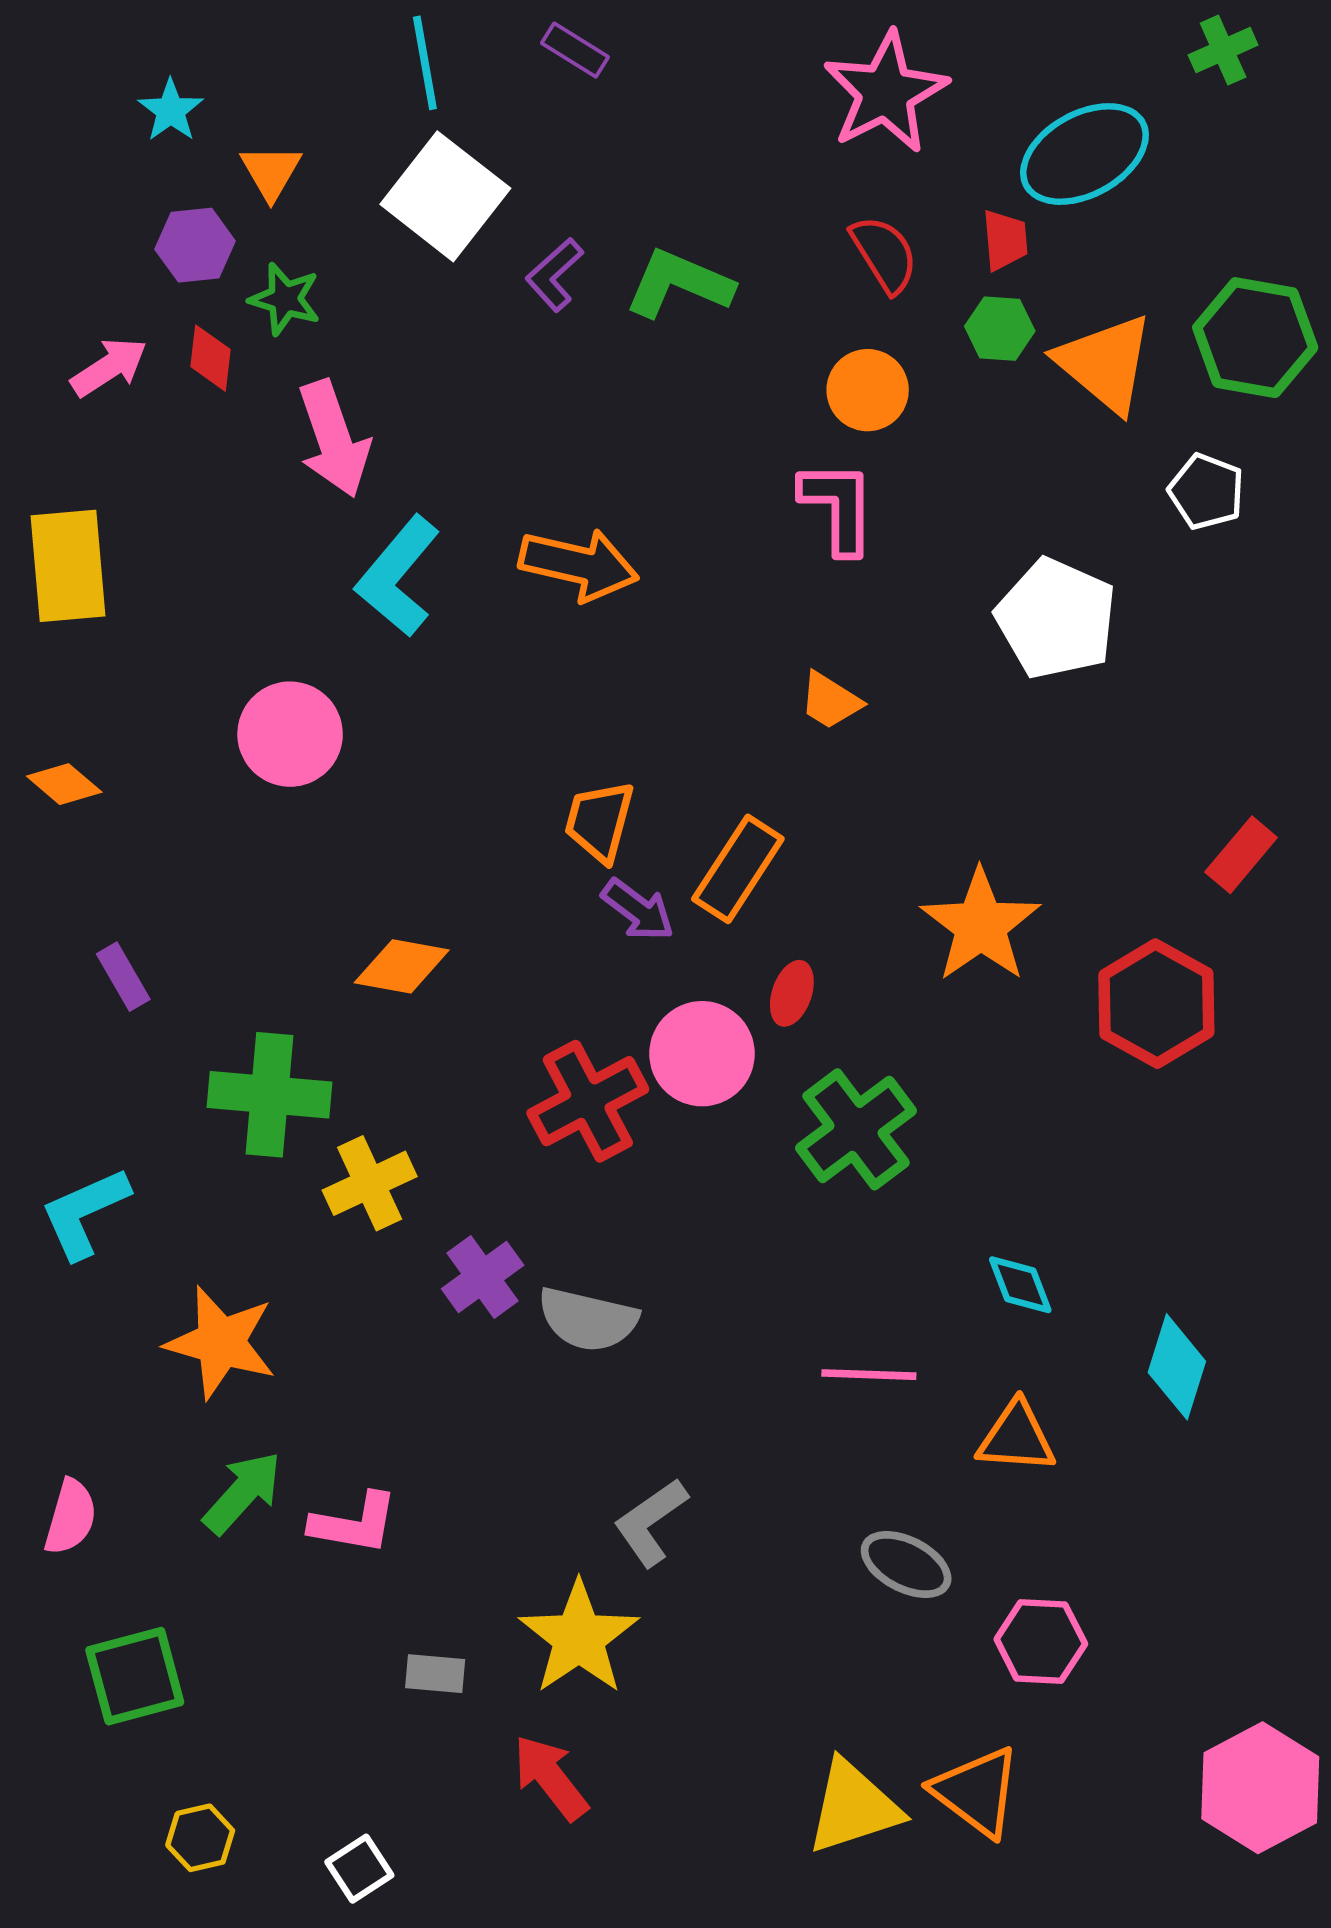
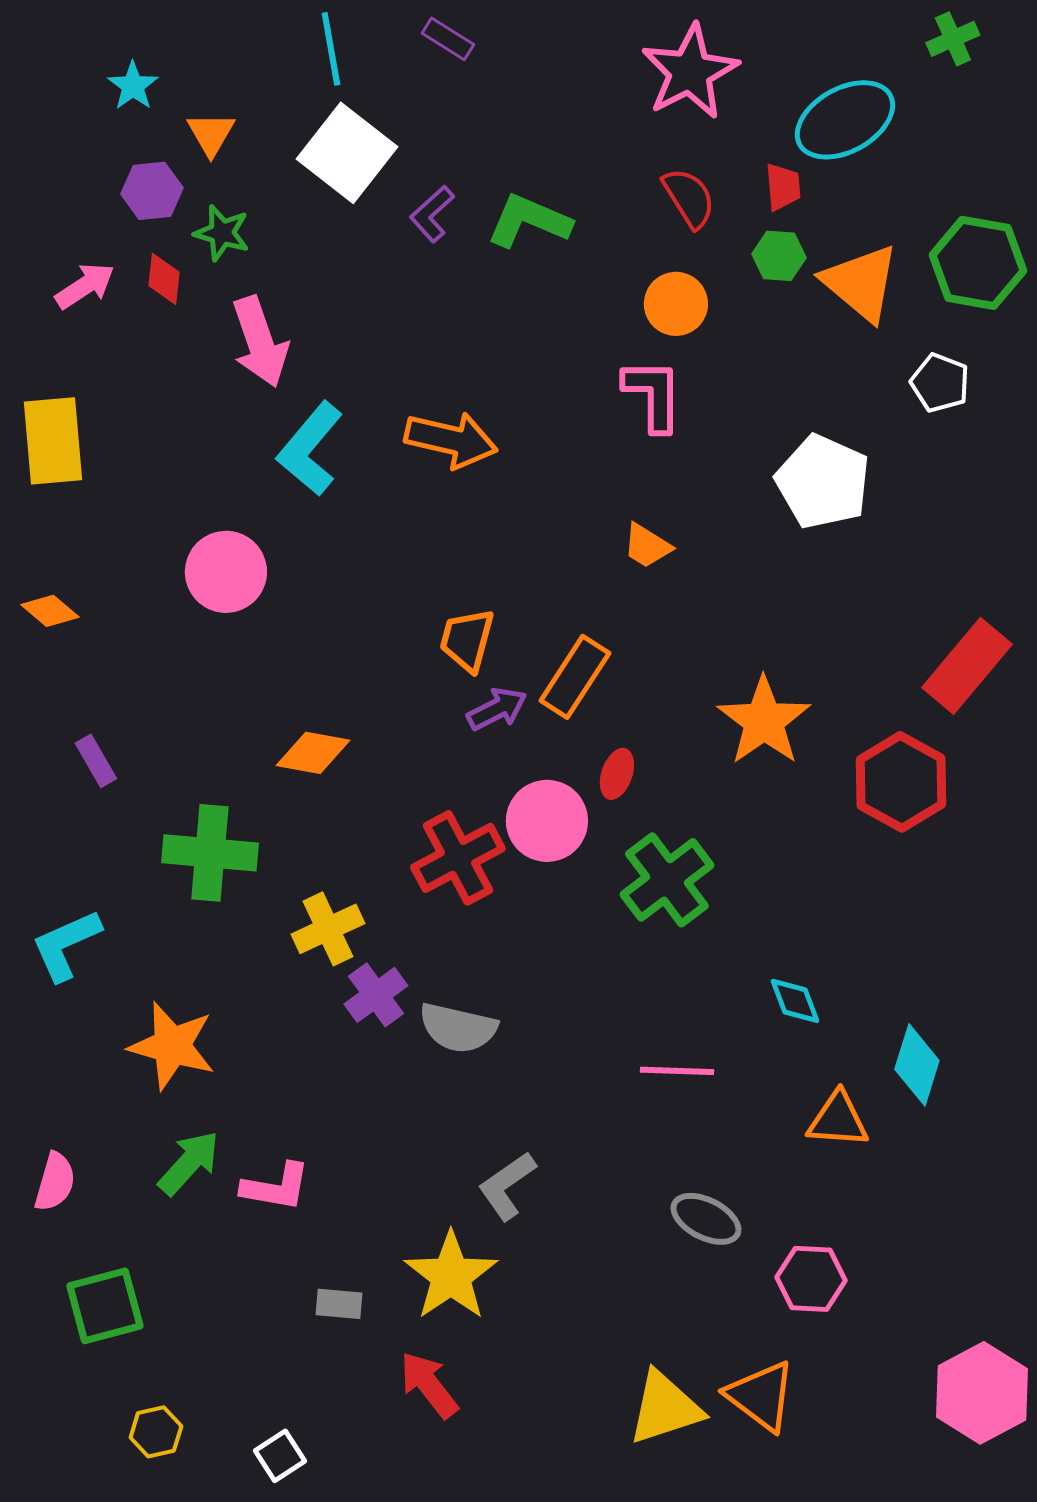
red rectangle: (1241, 855) -> (967, 666), size x1.6
purple arrow: (638, 910) -> (497, 709), turned -64
yellow cross: (370, 1183) -> (328, 929), moved
orange triangle: (1016, 1437) -> (838, 1120), moved

